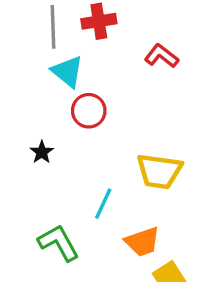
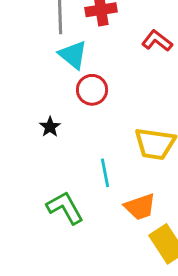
cyan line: (103, 204) -> (105, 173), turned -36

